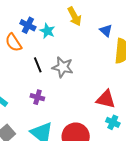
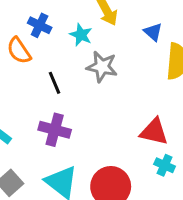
cyan star: (47, 31) -> (81, 35), moved
gray star: (63, 67) -> (102, 67), moved
purple cross: (37, 97) -> (55, 130), size x1.5

